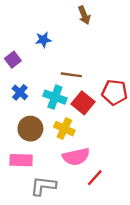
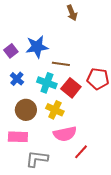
blue star: (43, 40) -> (37, 47), moved, size x1.6

